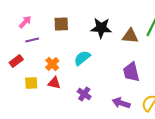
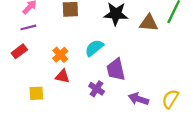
purple line: (32, 40) -> (28, 27), moved
purple trapezoid: (131, 72) -> (116, 69), moved
yellow square: (31, 83) -> (36, 93), moved

